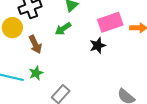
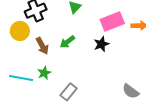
green arrow: (63, 29) -> (67, 42), moved

